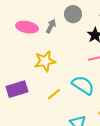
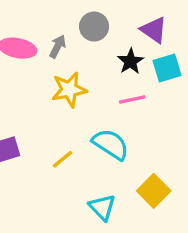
yellow star: (45, 61) -> (69, 90), moved

